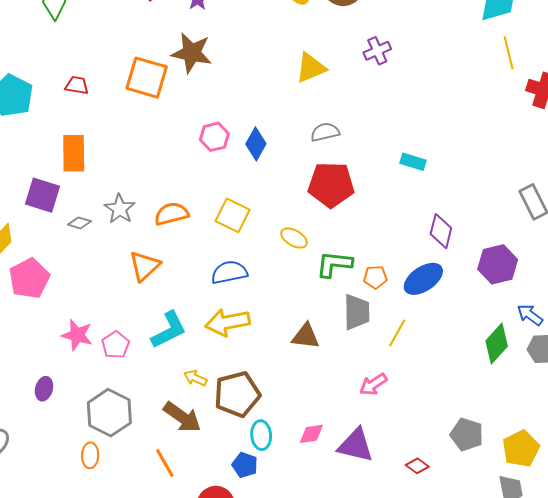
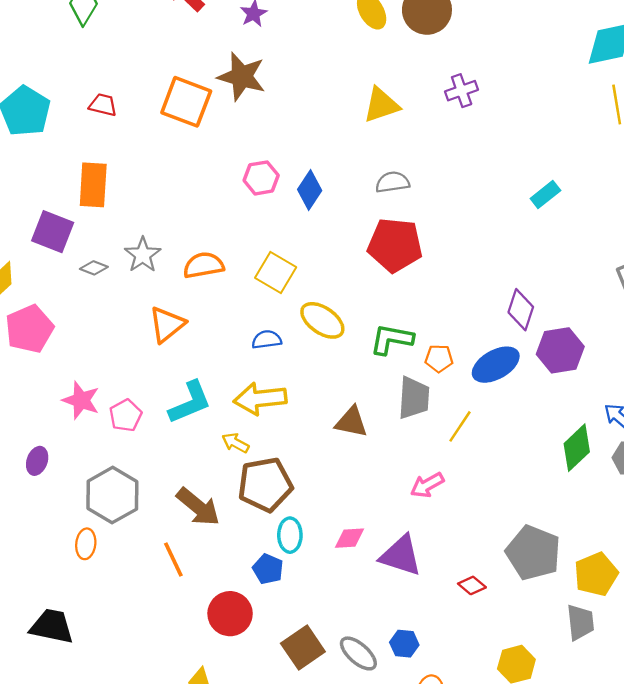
cyan rectangle: (413, 162) -> (545, 195), moved, turned -60
yellow ellipse: (294, 238) -> (322, 320), moved, size x1.4
purple hexagon: (498, 264) -> (560, 350), moved
blue semicircle: (229, 272) -> (267, 340), size x0.7
yellow arrow: (195, 378) -> (235, 443), moved
gray pentagon: (467, 435) -> (533, 553), size x1.4

